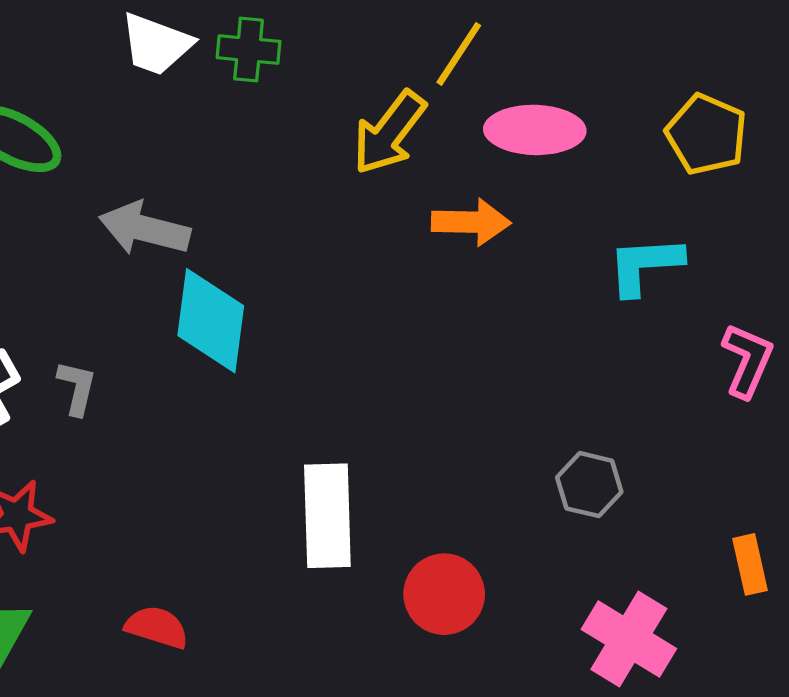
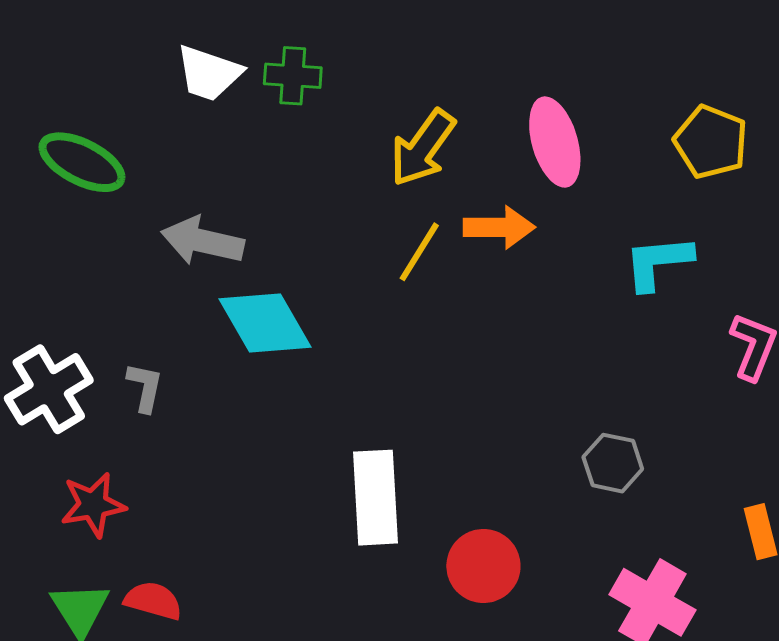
yellow line: (459, 54) -> (419, 252), moved
pink ellipse: (535, 130) -> (555, 142), turned 74
cyan diamond: (211, 321) -> (265, 323), turned -36
red semicircle: (157, 627) -> (153, 601), moved

